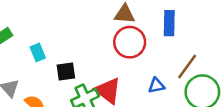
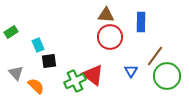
black square: (66, 72) -> (49, 61), moved
blue triangle: (156, 86) -> (131, 71), turned -48

